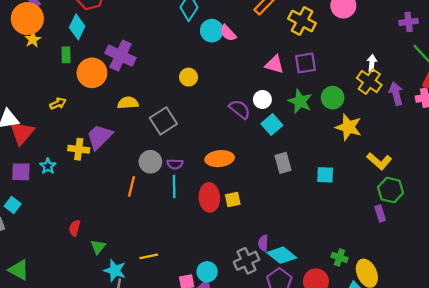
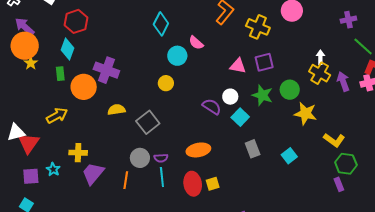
cyan circle: (212, 31) -> (177, 56), moved
yellow arrow: (58, 104) -> (57, 116), size x1.5
purple trapezoid: (99, 137) -> (93, 173), moved
cyan square: (325, 175) -> (289, 156), turned -35

